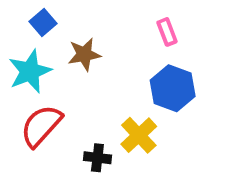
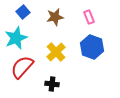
brown star: (84, 54) -> (55, 17), moved
yellow cross: (139, 135) -> (56, 52), moved

